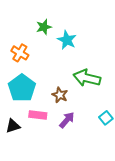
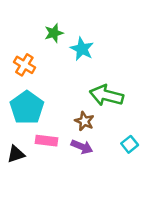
brown star: (60, 95) -> (84, 121), moved
purple arrow: (67, 120) -> (82, 147), turned 72

